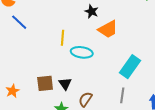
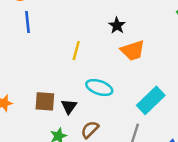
blue line: (19, 22) -> (28, 22), turned 30
cyan ellipse: (82, 52) -> (99, 88), moved

